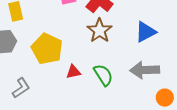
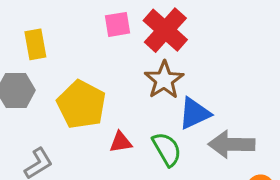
blue triangle: (146, 32) -> (194, 113), moved

